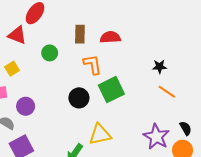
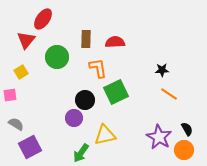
red triangle: (17, 35) -> (26, 40), turned 48
green circle: (50, 53) -> (57, 57), size x1.5
purple circle: (26, 106) -> (74, 118), moved

